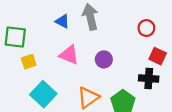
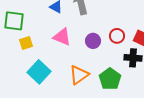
red circle: (146, 28) -> (117, 36), moved

